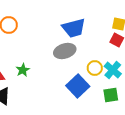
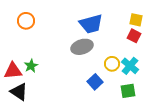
green star: (23, 70) -> (31, 66), moved
blue square: (78, 86) -> (95, 82), size x0.7

